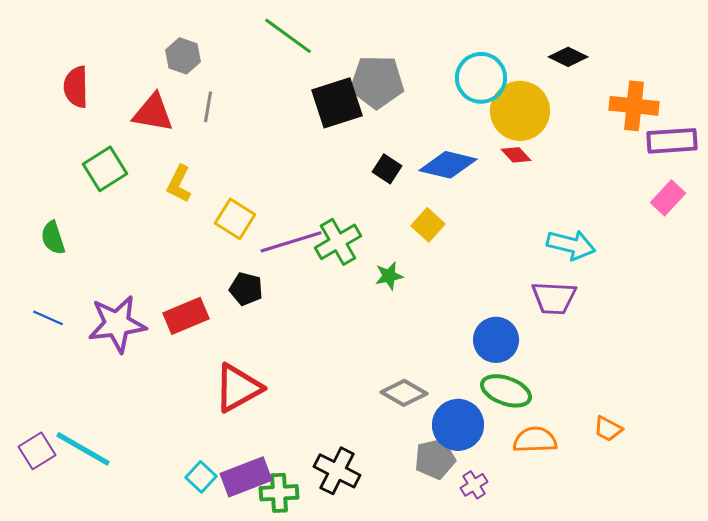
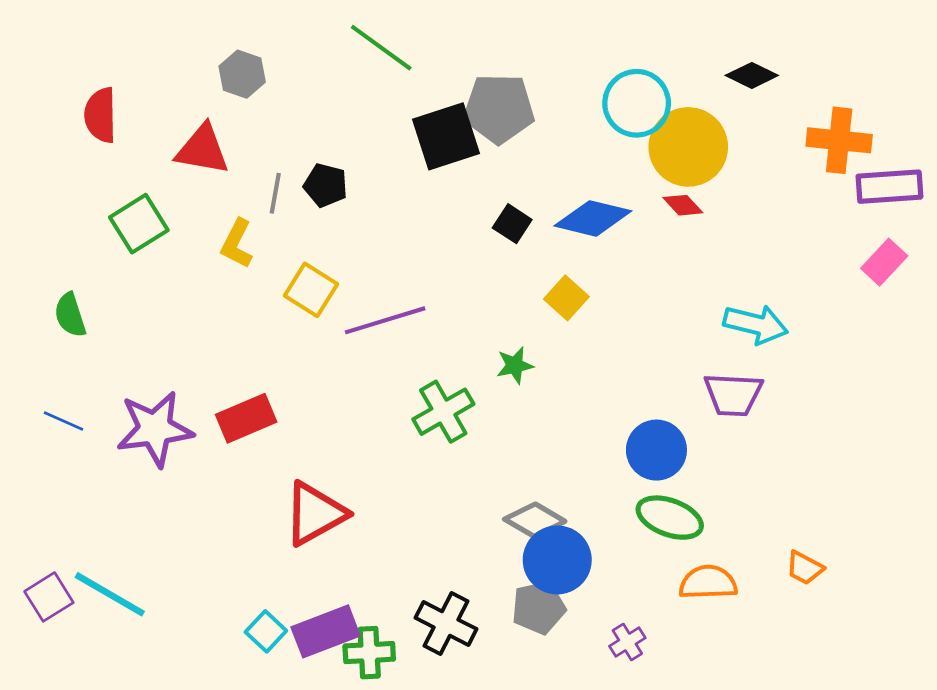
gray line: (208, 107) -> (275, 193), moved
green cross: (338, 242) -> (443, 412), moved
black pentagon: (246, 289) -> (326, 185), moved
blue circle: (458, 425) -> (557, 560), moved
gray pentagon: (435, 459) -> (539, 608), moved

